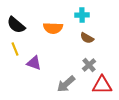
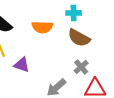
brown semicircle: (87, 38) -> (79, 38), size x1.5

